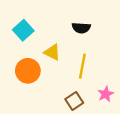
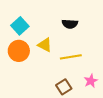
yellow line: (82, 66) -> (71, 57), turned 70
orange circle: (28, 71) -> (19, 51), moved

